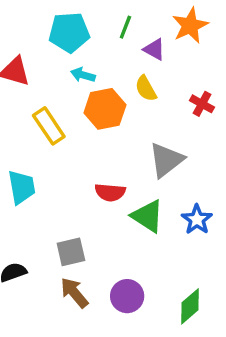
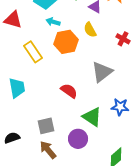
red semicircle: (110, 192) -> (69, 91), turned -150
green triangle: (148, 216) -> (92, 117), moved
blue star: (197, 220) -> (120, 107), turned -30
purple circle: (127, 296) -> (78, 139), moved

